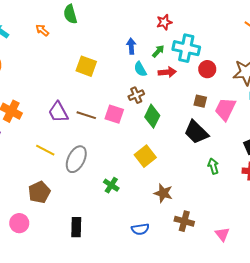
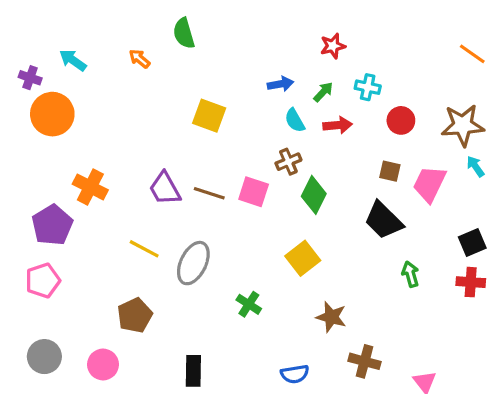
blue arrow: (131, 46) -> (281, 84), turned 84
cyan cross: (186, 48) -> (368, 87), size x0.6

